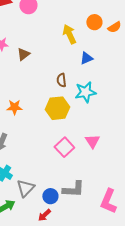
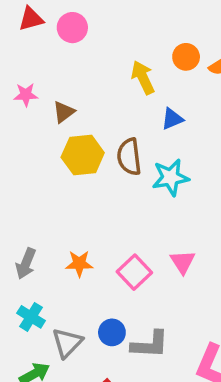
brown semicircle: (61, 80) -> (129, 157), size x1.5
orange star: (14, 107) -> (79, 264), moved
yellow hexagon: (57, 108) -> (83, 155), moved
blue circle: (50, 196) -> (112, 332), moved

